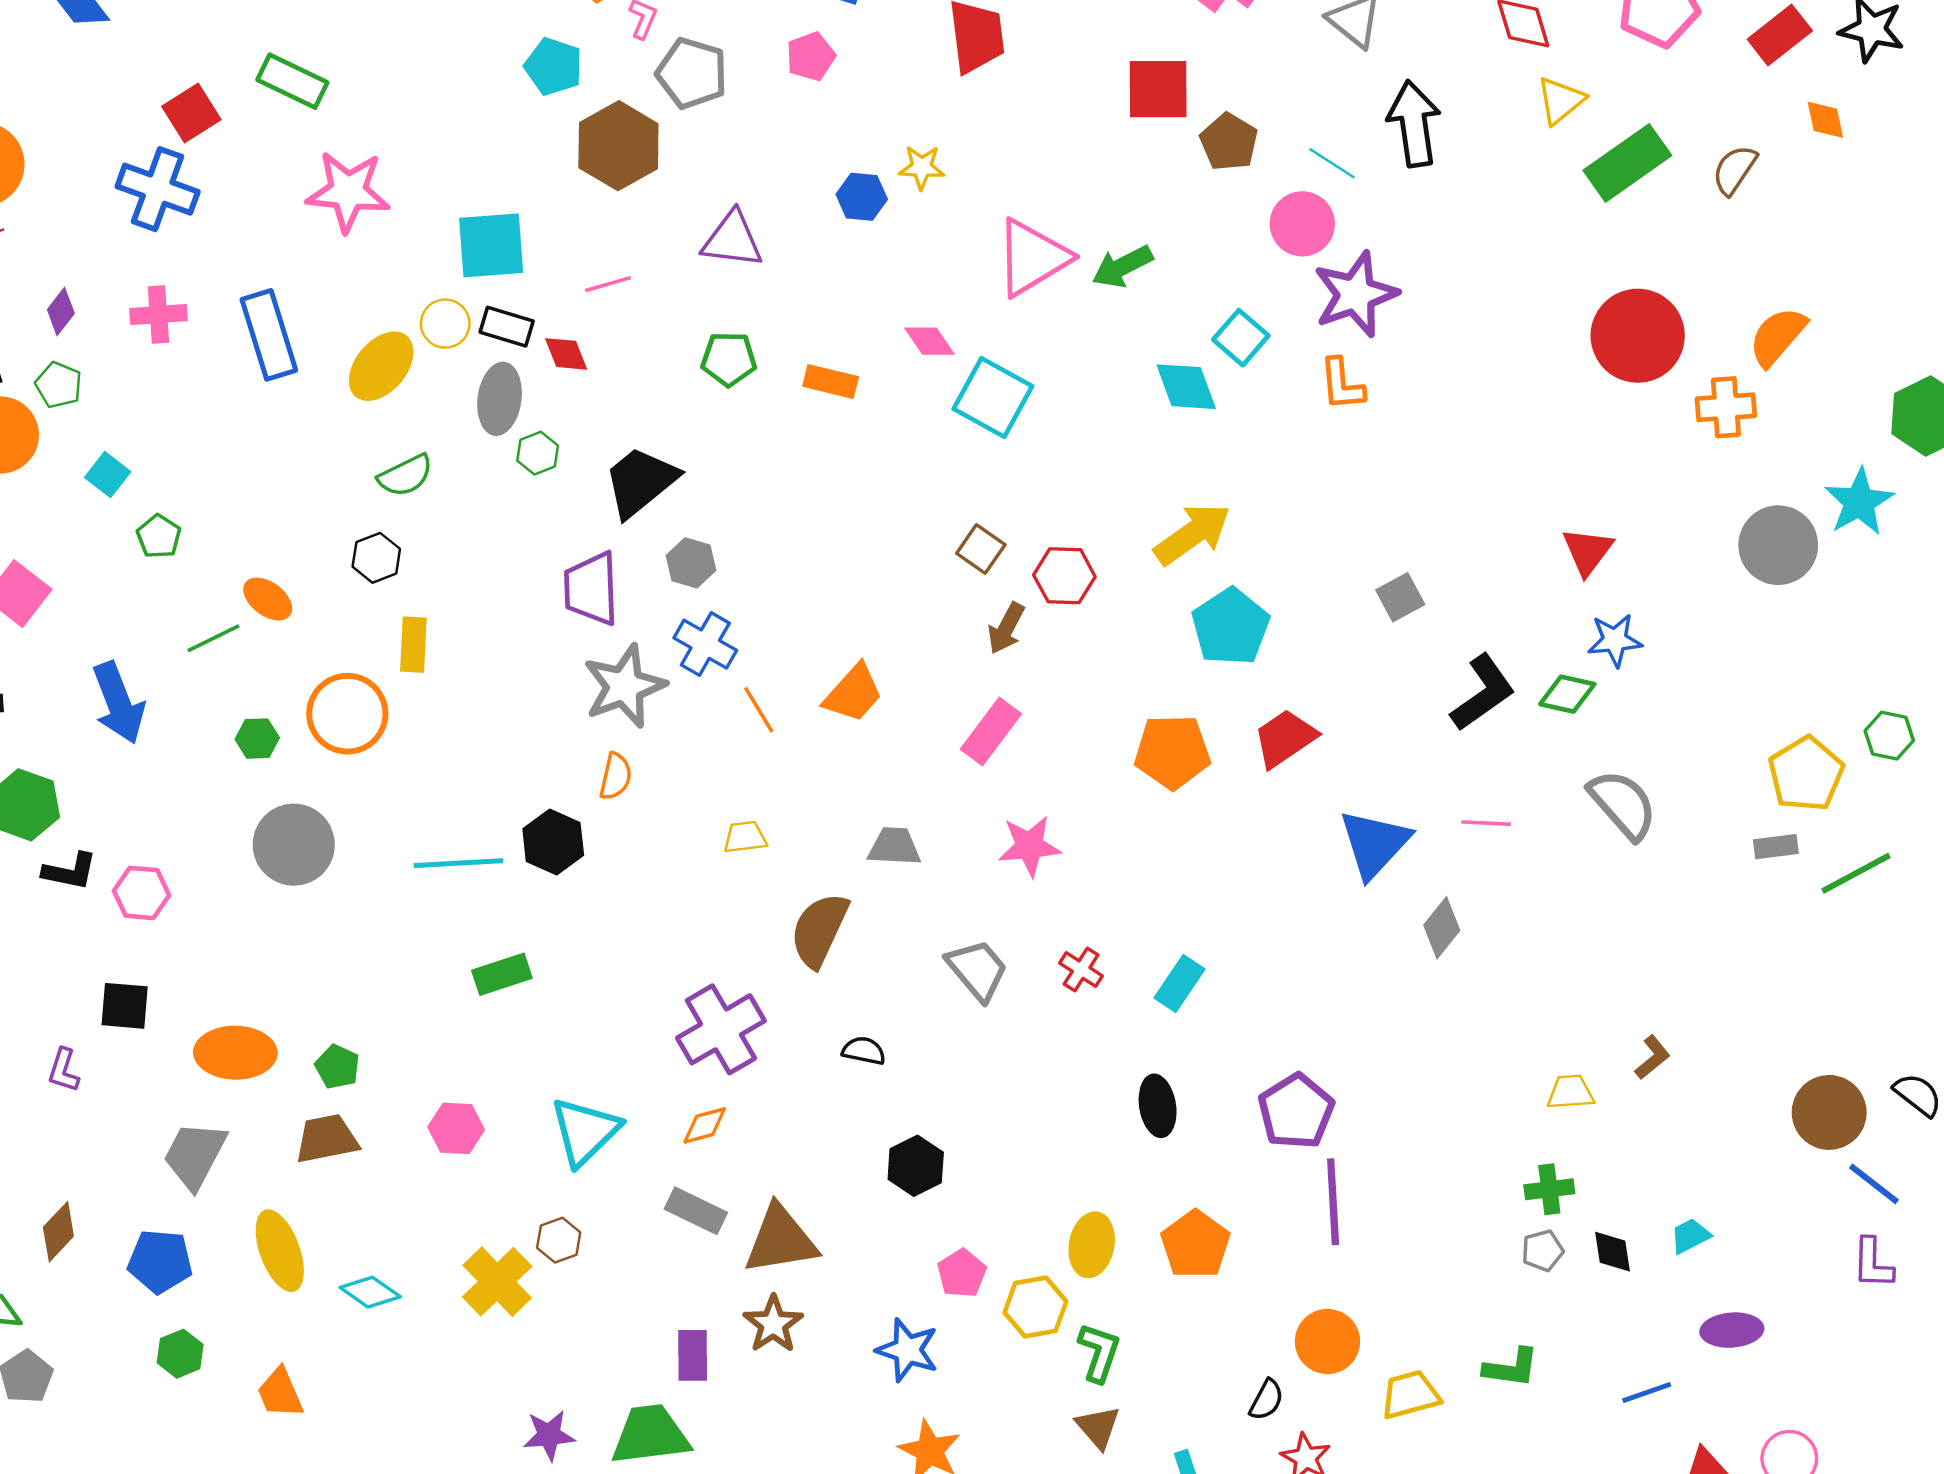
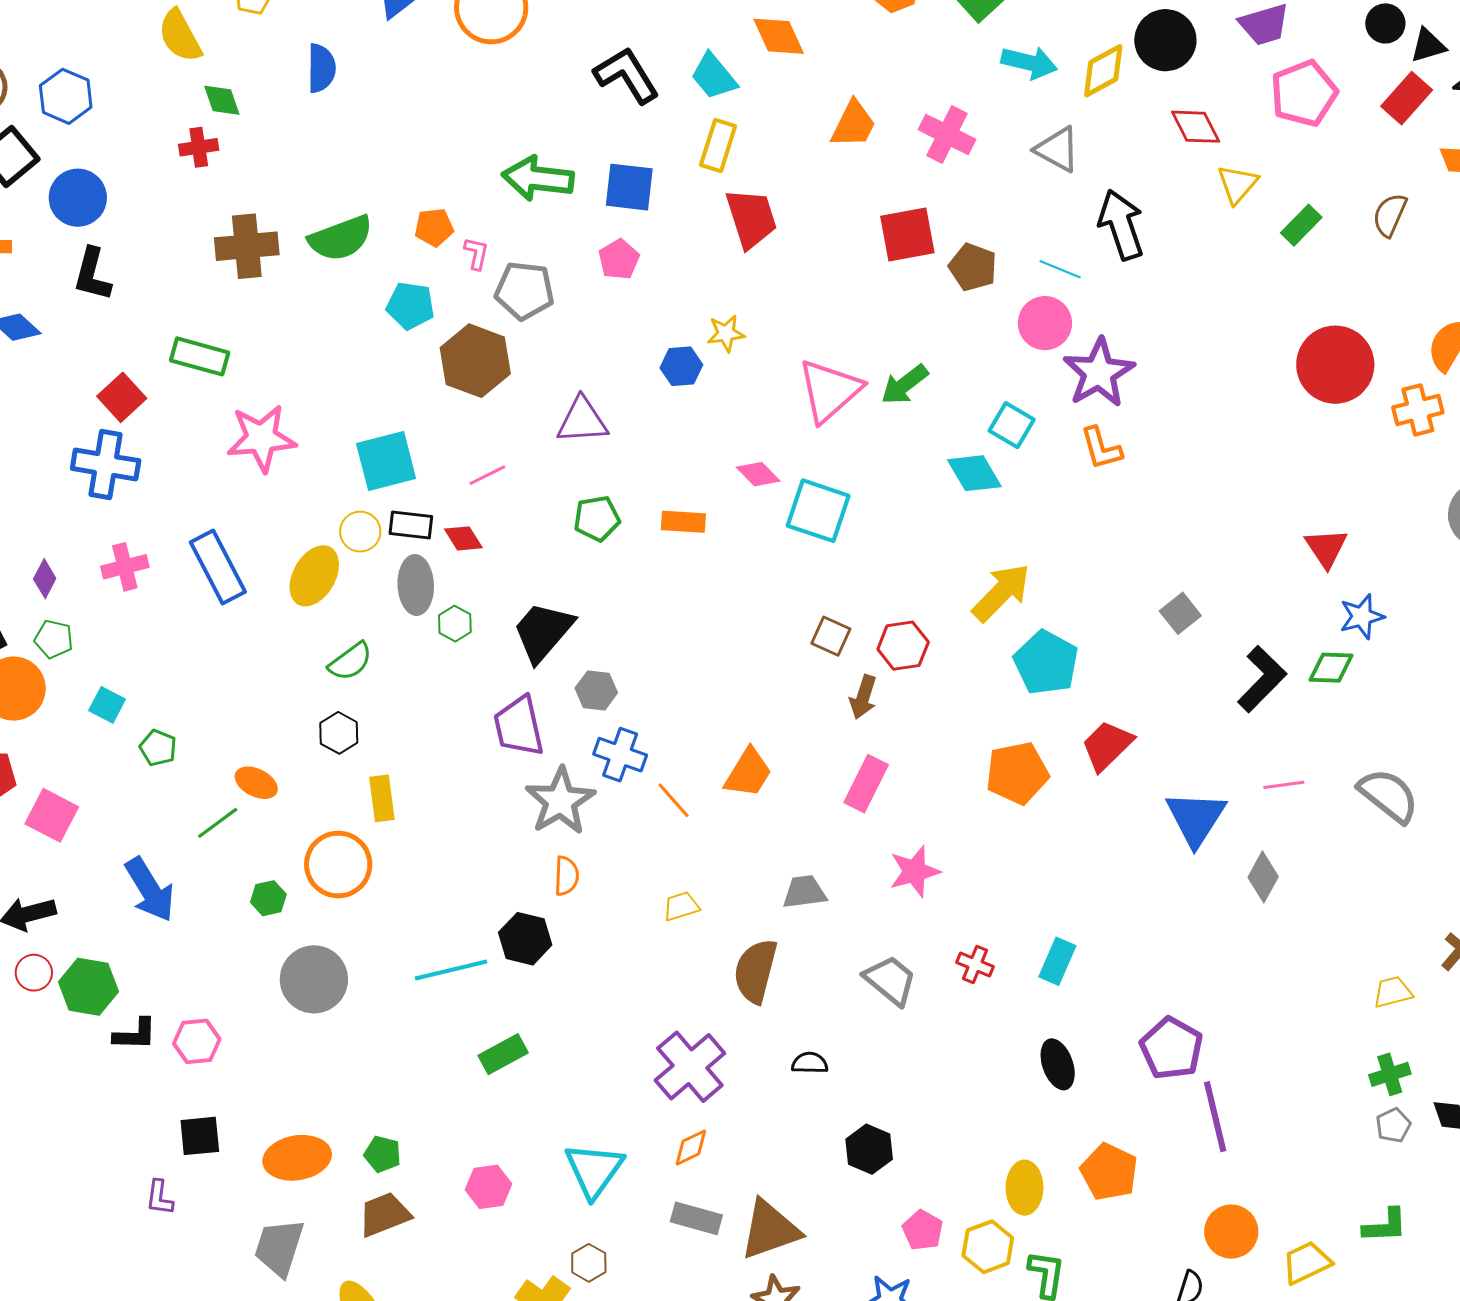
green rectangle: (1627, 163) -> (1301, 225), size x0.6
gray semicircle: (1623, 804) -> (1389, 795), moved

